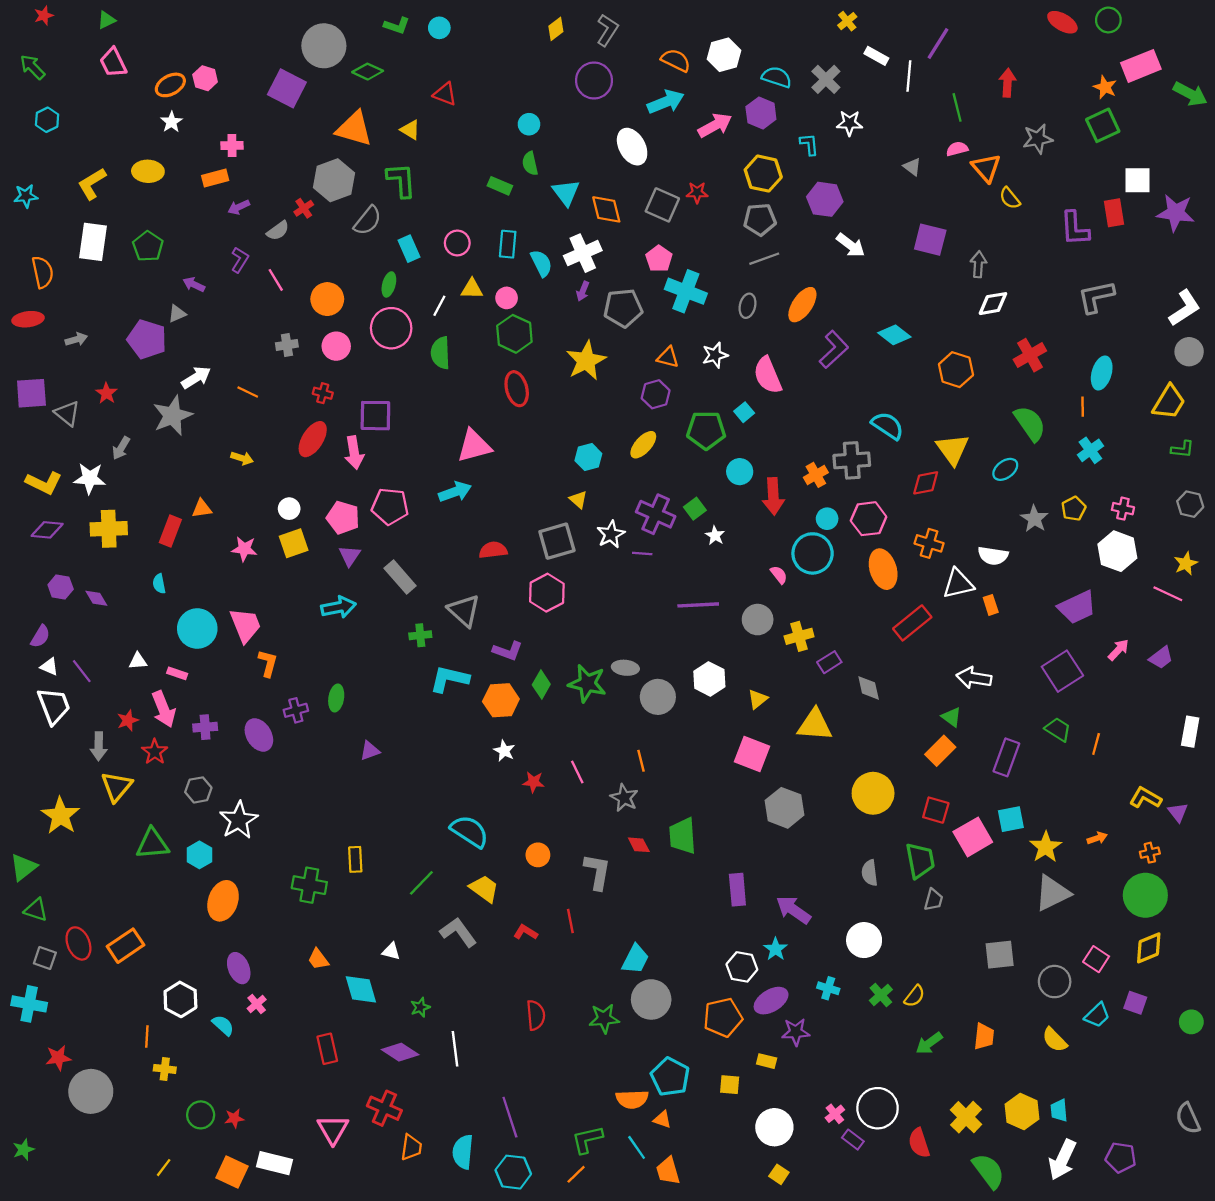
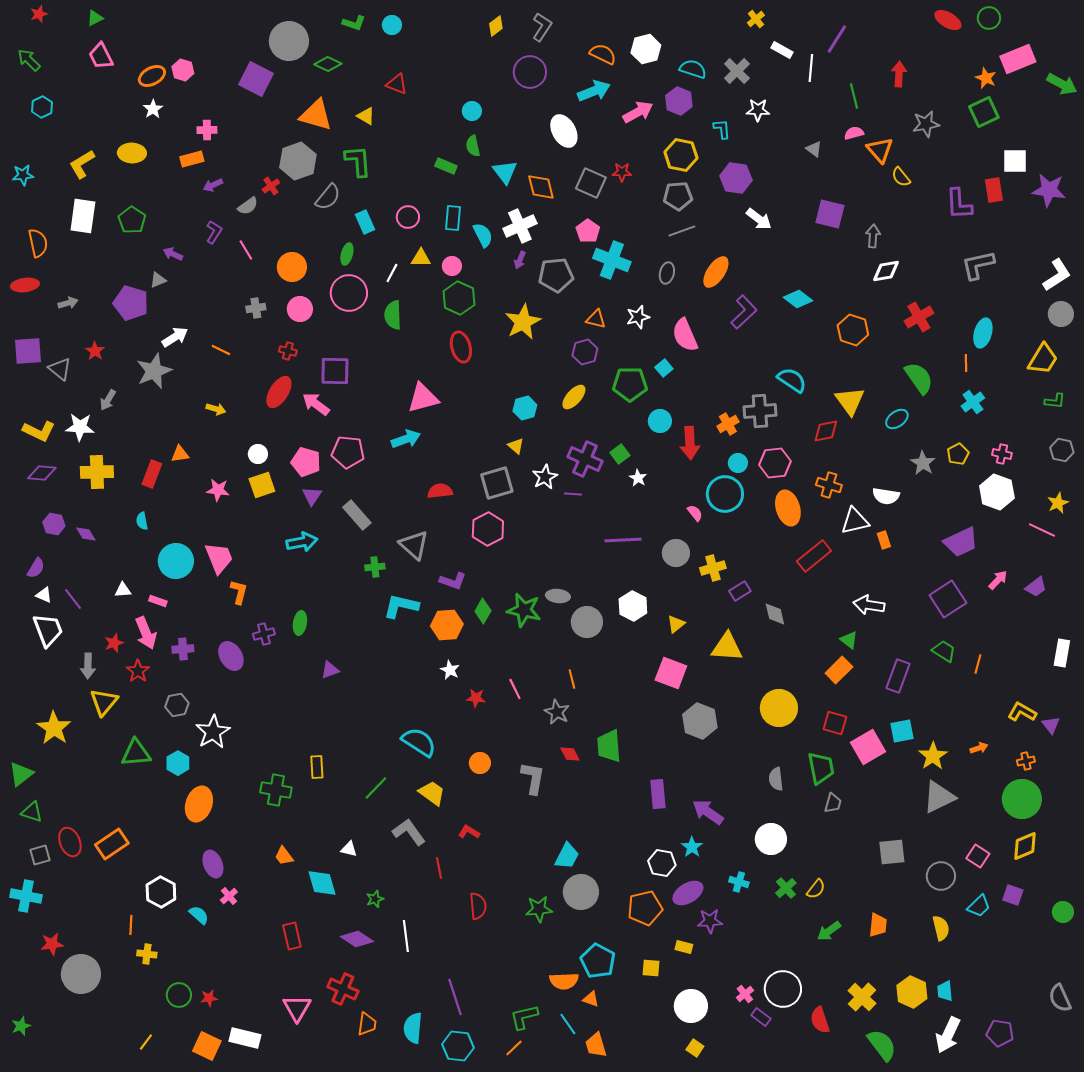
pink arrow: (354, 453) -> (316, 404), turned 136
red line: (570, 921) -> (439, 868), moved
gray square: (45, 958) -> (40, 855), turned -35
yellow semicircle: (1055, 1040) -> (941, 928), turned -150

